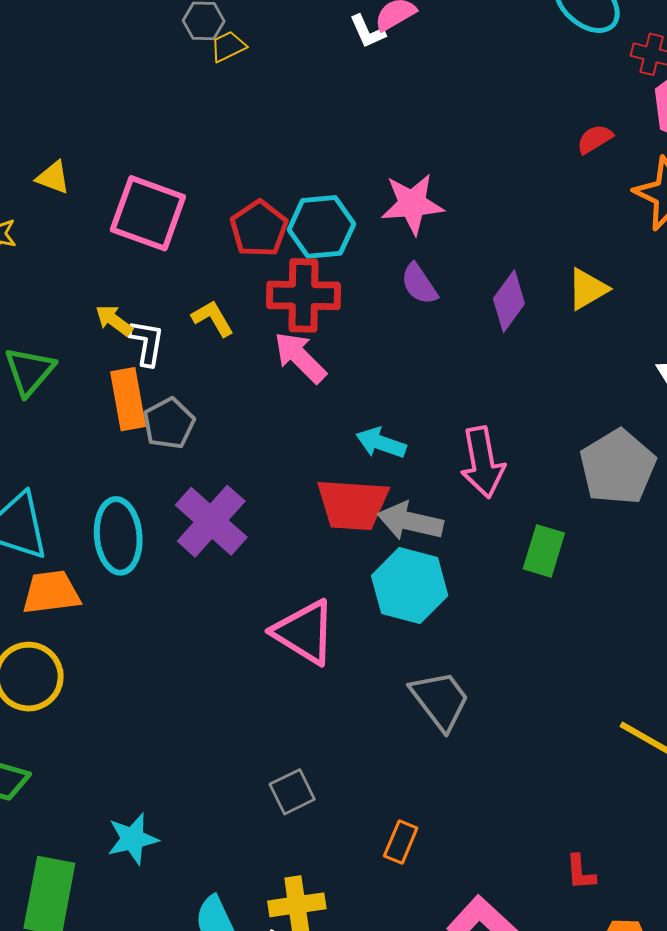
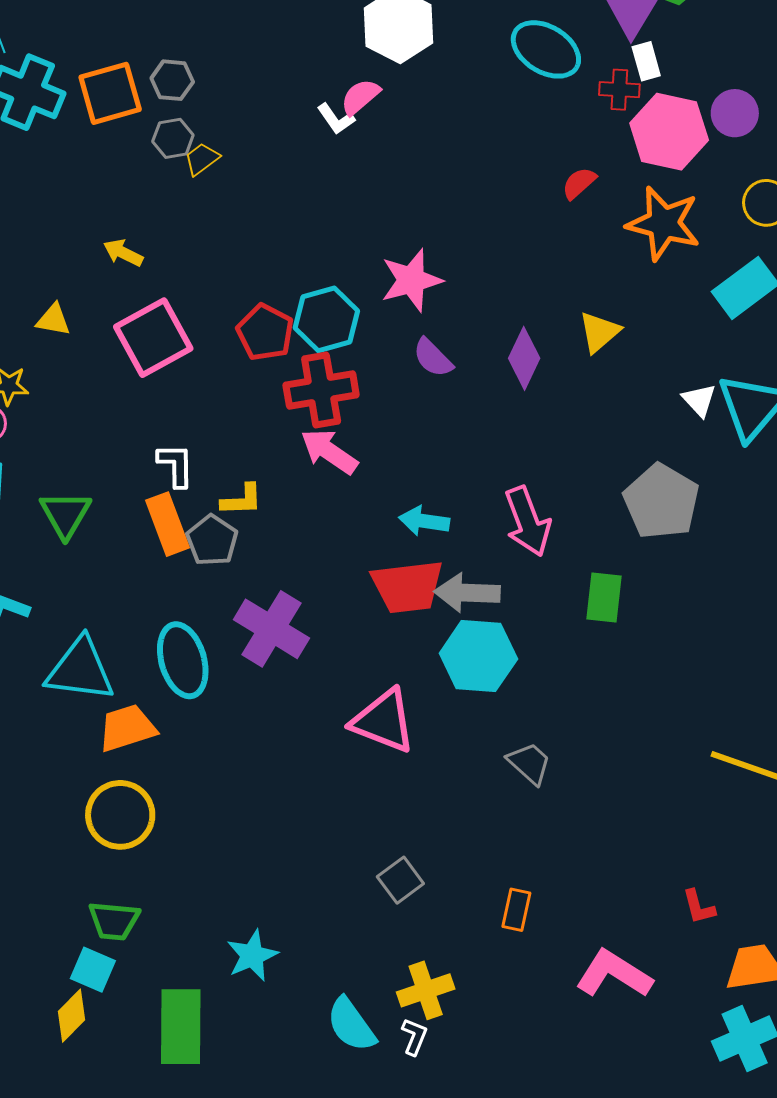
pink square: (148, 213) -> (153, 338), turned -38
yellow L-shape: (213, 318) -> (242, 500), moved, turned 129
yellow arrow: (114, 320) -> (123, 253), moved
gray trapezoid: (440, 700) -> (529, 763), size x0.7

